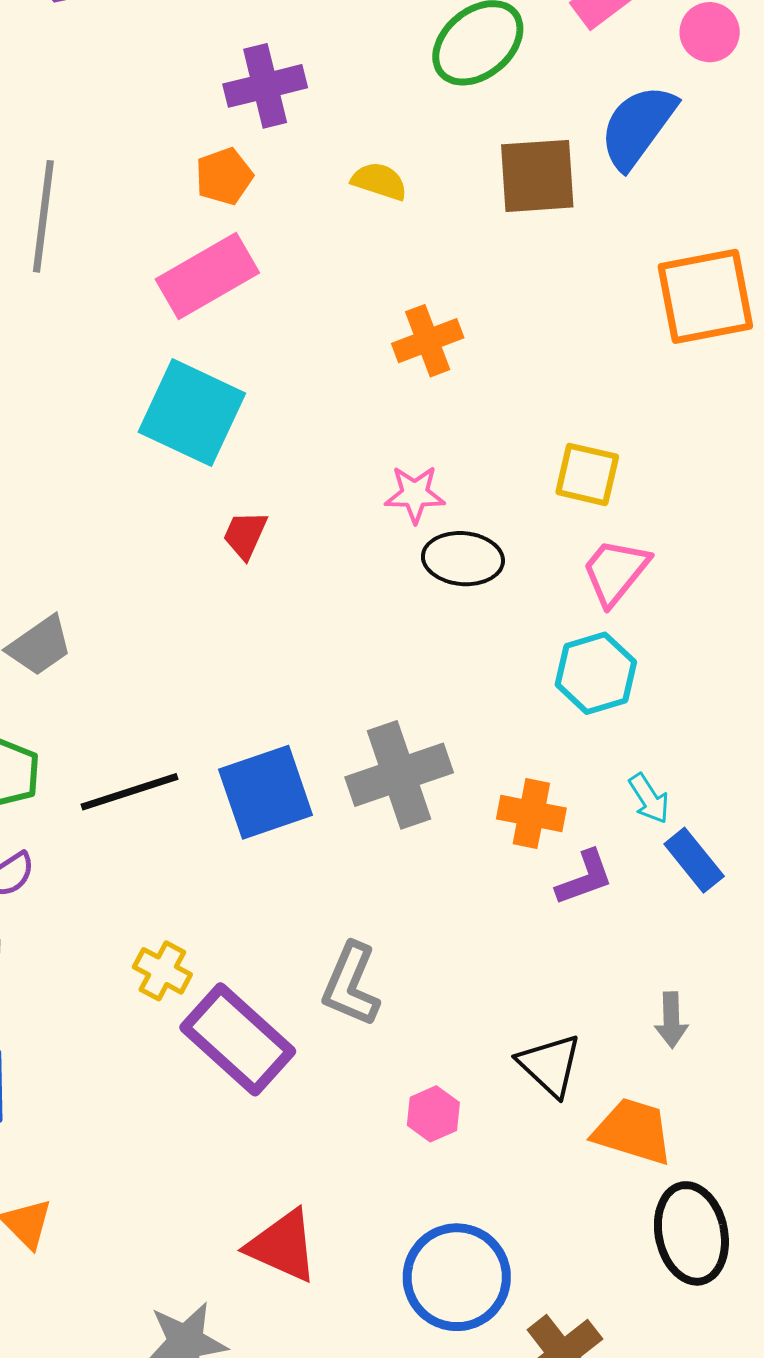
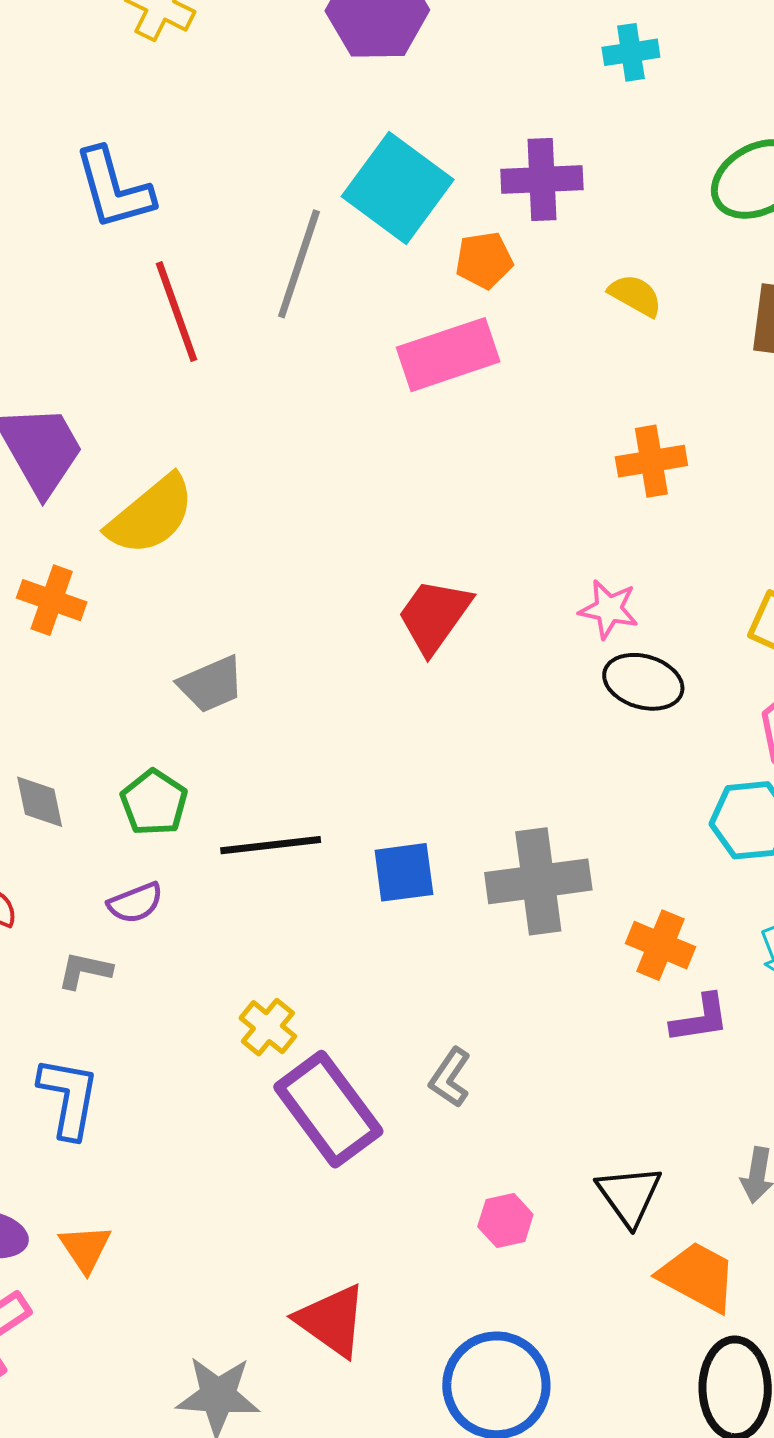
cyan square: (192, 413) -> (398, 188), moved
red trapezoid: (245, 535) -> (434, 616), size x1.6
blue square: (266, 792) -> (404, 872), size x0.7
gray L-shape: (351, 985) -> (450, 1078), size x0.7

